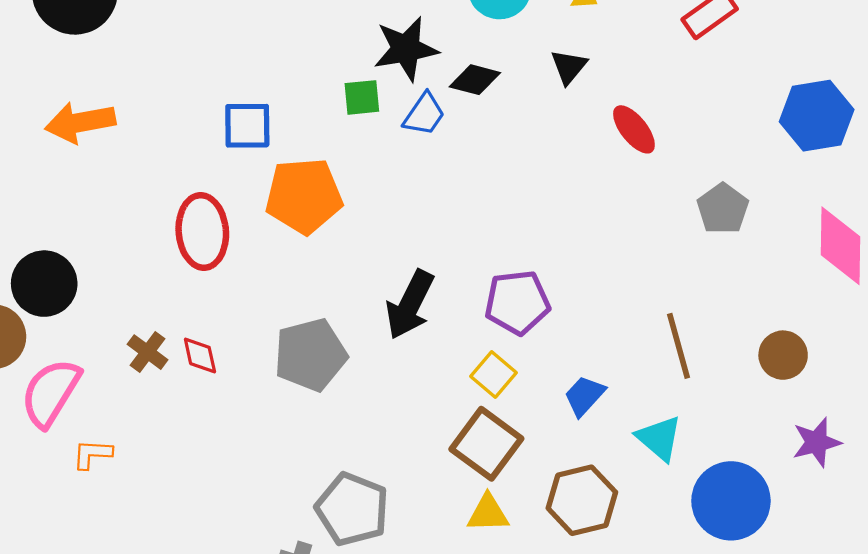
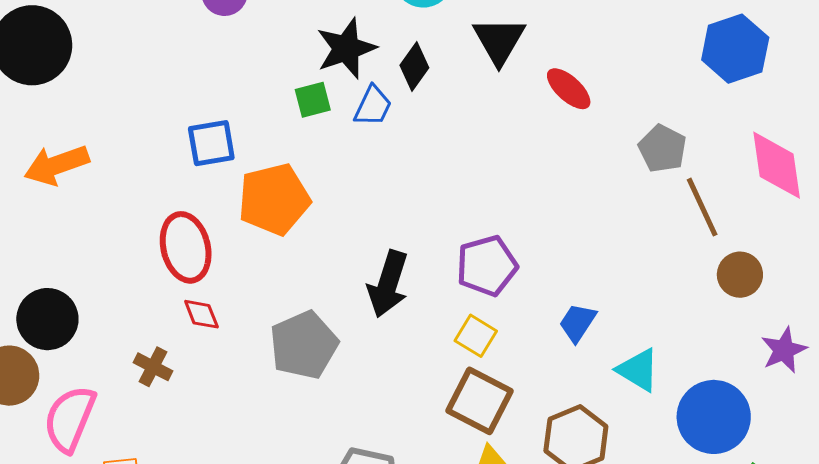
black triangle: (569, 67) -> (499, 41), size x1.5
black diamond: (475, 80) -> (414, 67), turned -60
brown line: (678, 346) -> (702, 207), moved
red diamond: (200, 356) -> (201, 314), moved
blue trapezoid: (584, 396) -> (578, 323), moved

